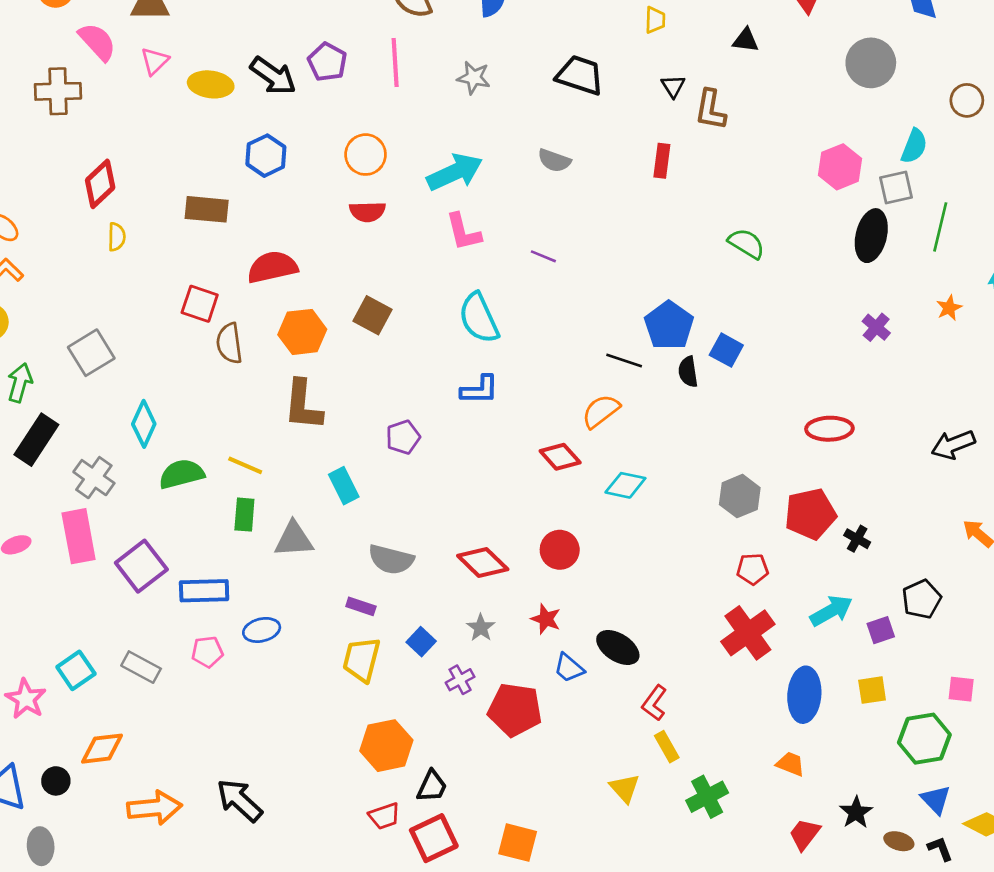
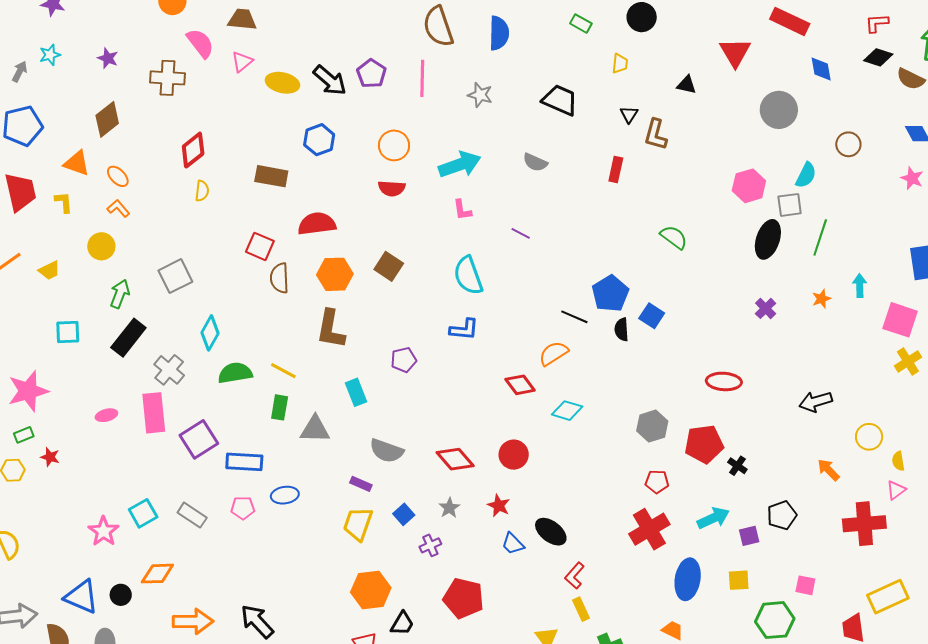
pink L-shape: (463, 232) -> (462, 210), size x0.7
red pentagon: (515, 710) -> (463, 598), moved

